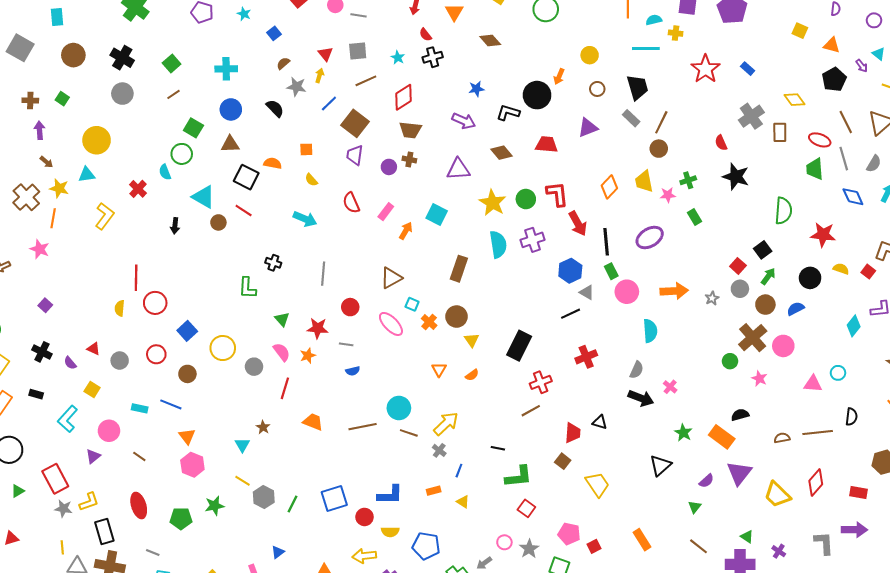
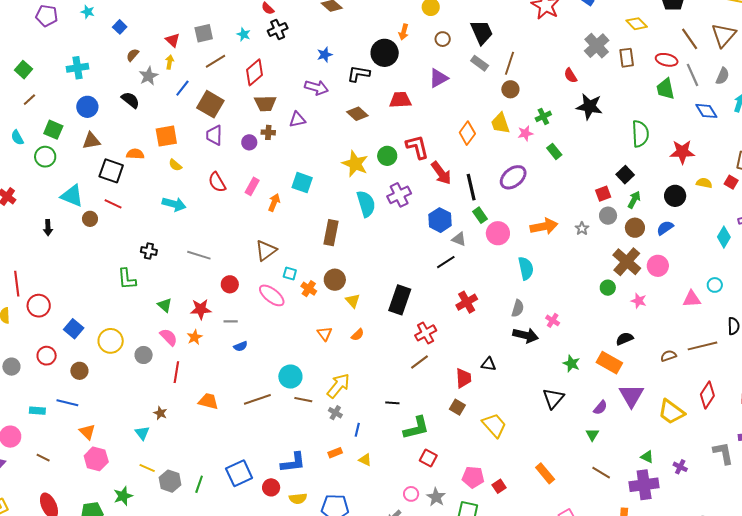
gray star: (296, 87) -> (148, 76), turned -30
orange square: (306, 149) -> (166, 136), size x1.6
purple triangle: (458, 169) -> (297, 120), moved, size x0.7
cyan semicircle: (165, 172) -> (17, 138), moved
red square: (738, 266) -> (603, 194), turned 35
gray line: (323, 274) -> (199, 255), turned -70

